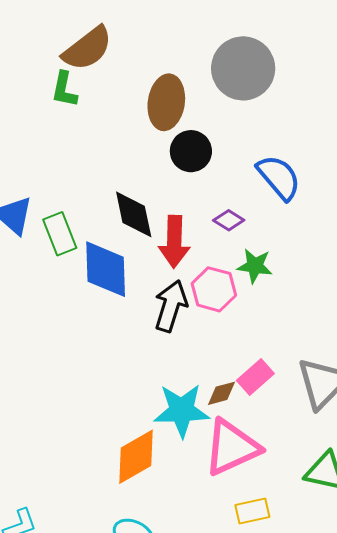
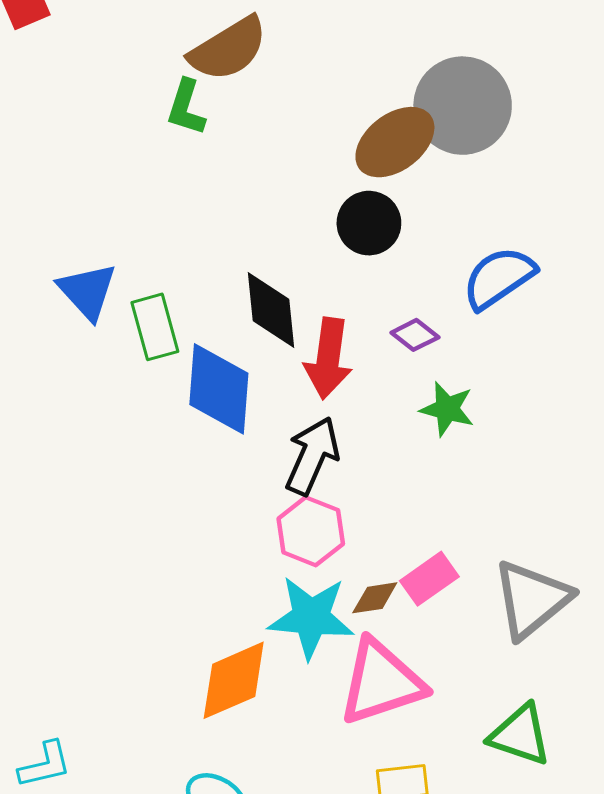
brown ellipse: (166, 102) -> (395, 142), moved, turned 38
blue semicircle: (279, 177) -> (499, 278), turned -90
pink hexagon: (214, 289) -> (311, 531), moved

